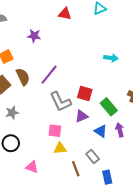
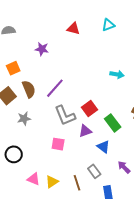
red square: (85, 94) -> (89, 109), turned 35
gray star: (12, 113) -> (24, 119), moved
purple arrow: (120, 130) -> (124, 167), moved, turned -32
yellow triangle: (60, 148) -> (52, 182), moved, turned -32

